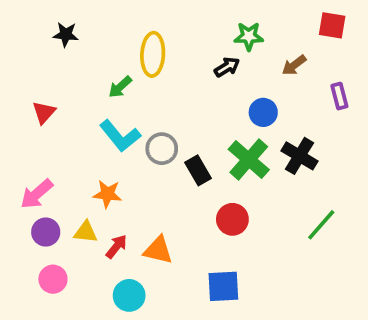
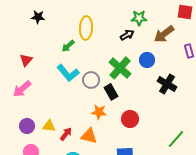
brown arrow: (294, 65) -> (164, 34), size x1.5
green cross: (249, 160) -> (120, 68), moved
pink arrow: (37, 194) -> (22, 89), moved
orange star: (107, 194) -> (99, 112), moved
green line: (321, 225) -> (176, 139), moved

